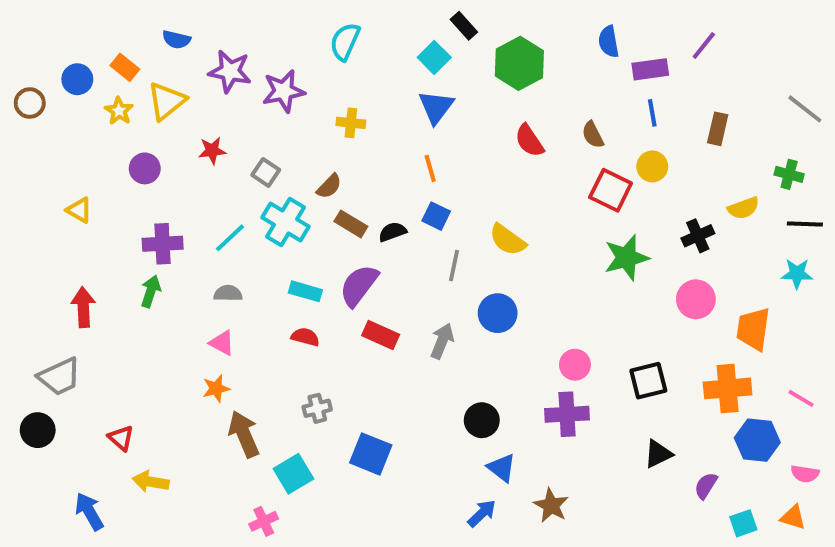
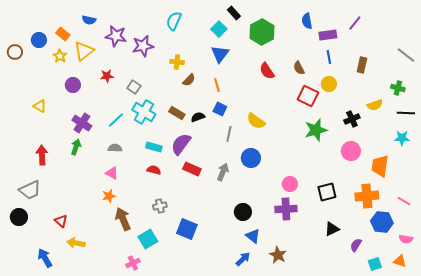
brown semicircle: (329, 186) -> (189, 80), moved
purple cross: (163, 244) -> (82, 123), turned 36

